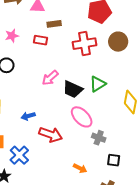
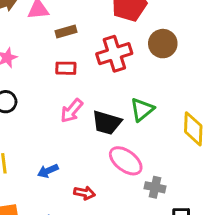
red rectangle: (41, 40) -> (66, 68), moved
red arrow: (51, 135) -> (84, 193), size x0.6

